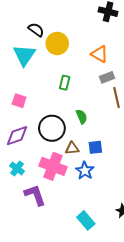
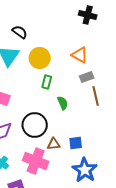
yellow circle: (57, 43) -> (40, 58), moved
green semicircle: (82, 117) -> (63, 103), moved
blue star: (85, 171) -> (85, 170), moved, size x1.4

